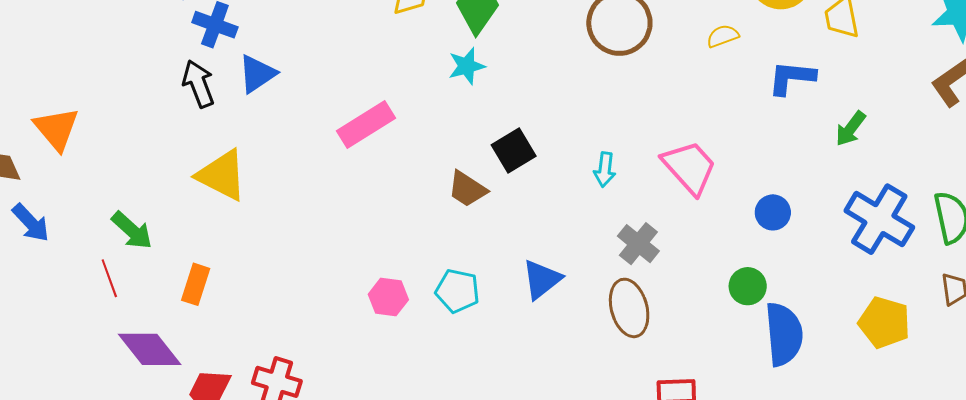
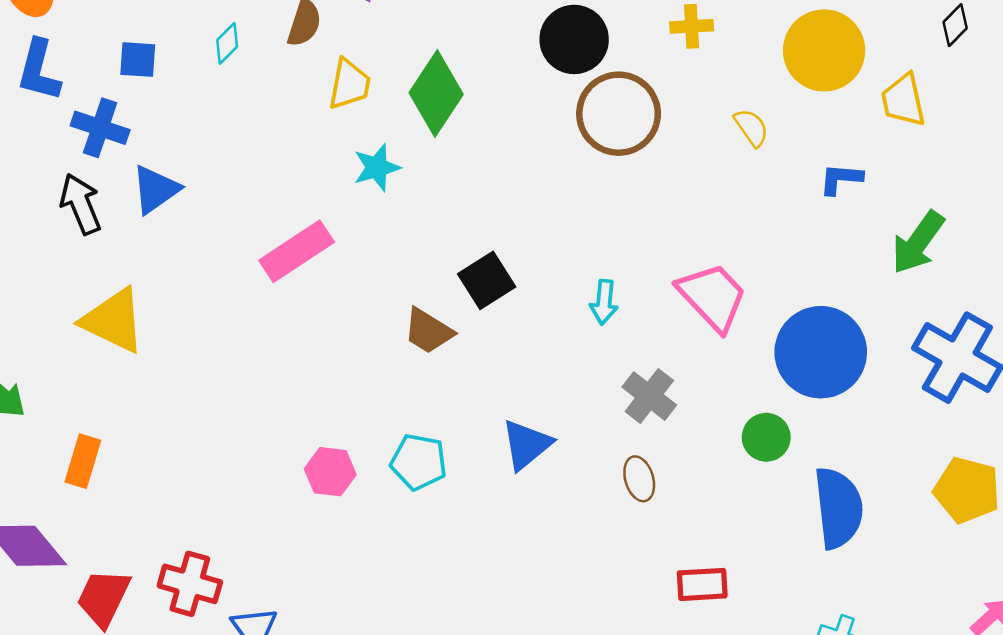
yellow semicircle: (723, 36) -> (751, 128), turned 76
cyan star: (467, 66) -> (377, 168), moved
blue L-shape: (792, 78) -> (841, 179), size x0.7
green arrow: (851, 129) -> (918, 243), size x1.4
blue circle: (773, 212) -> (821, 352), size x2.0
green circle: (748, 286) -> (766, 437), moved
brown ellipse: (629, 308) -> (639, 479), size x0.6

